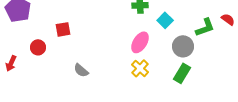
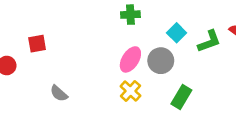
cyan square: (165, 20) -> (177, 33), moved
gray circle: (183, 46) -> (161, 61), moved

